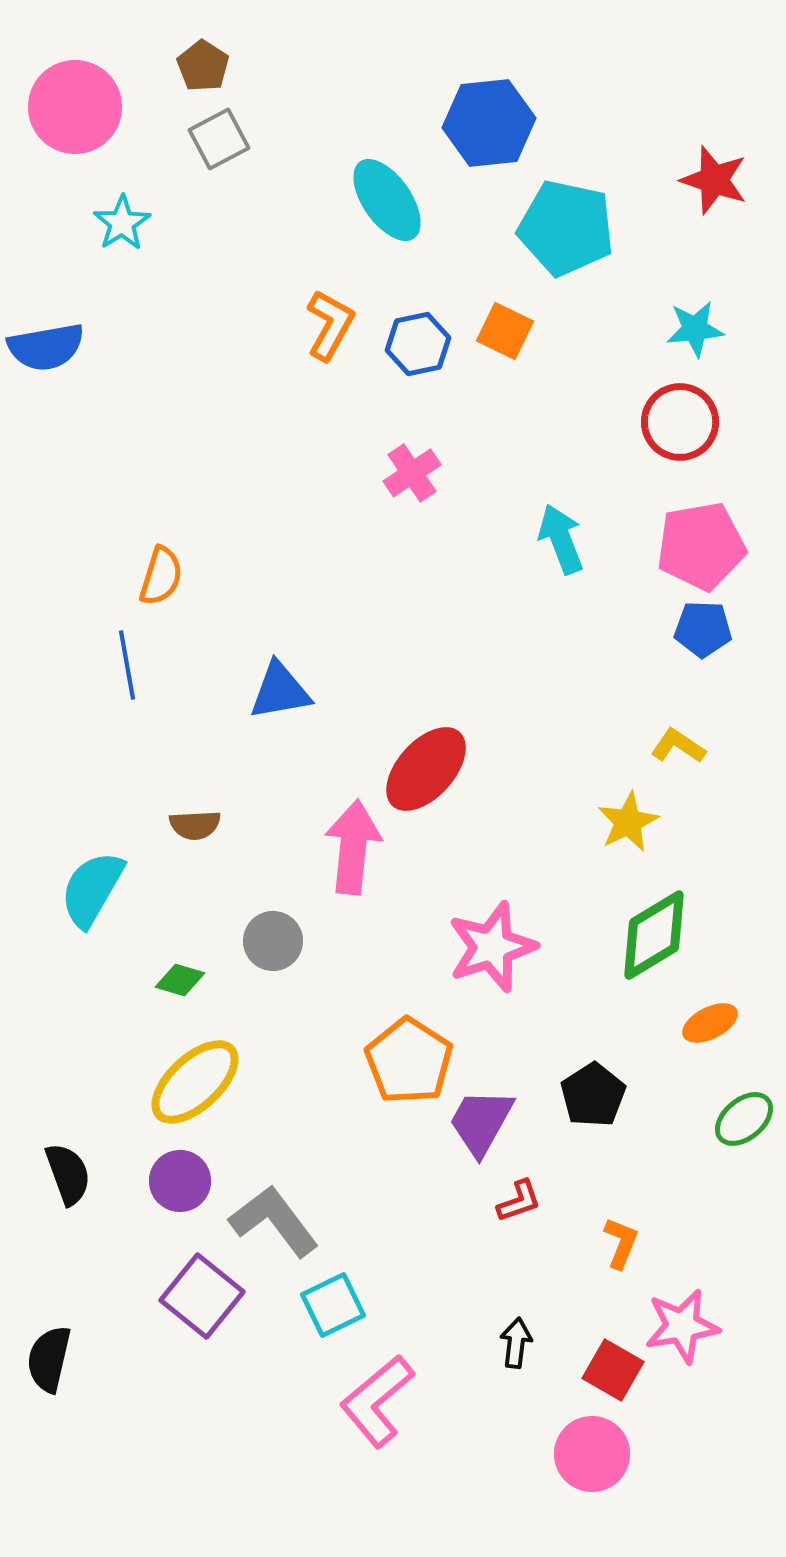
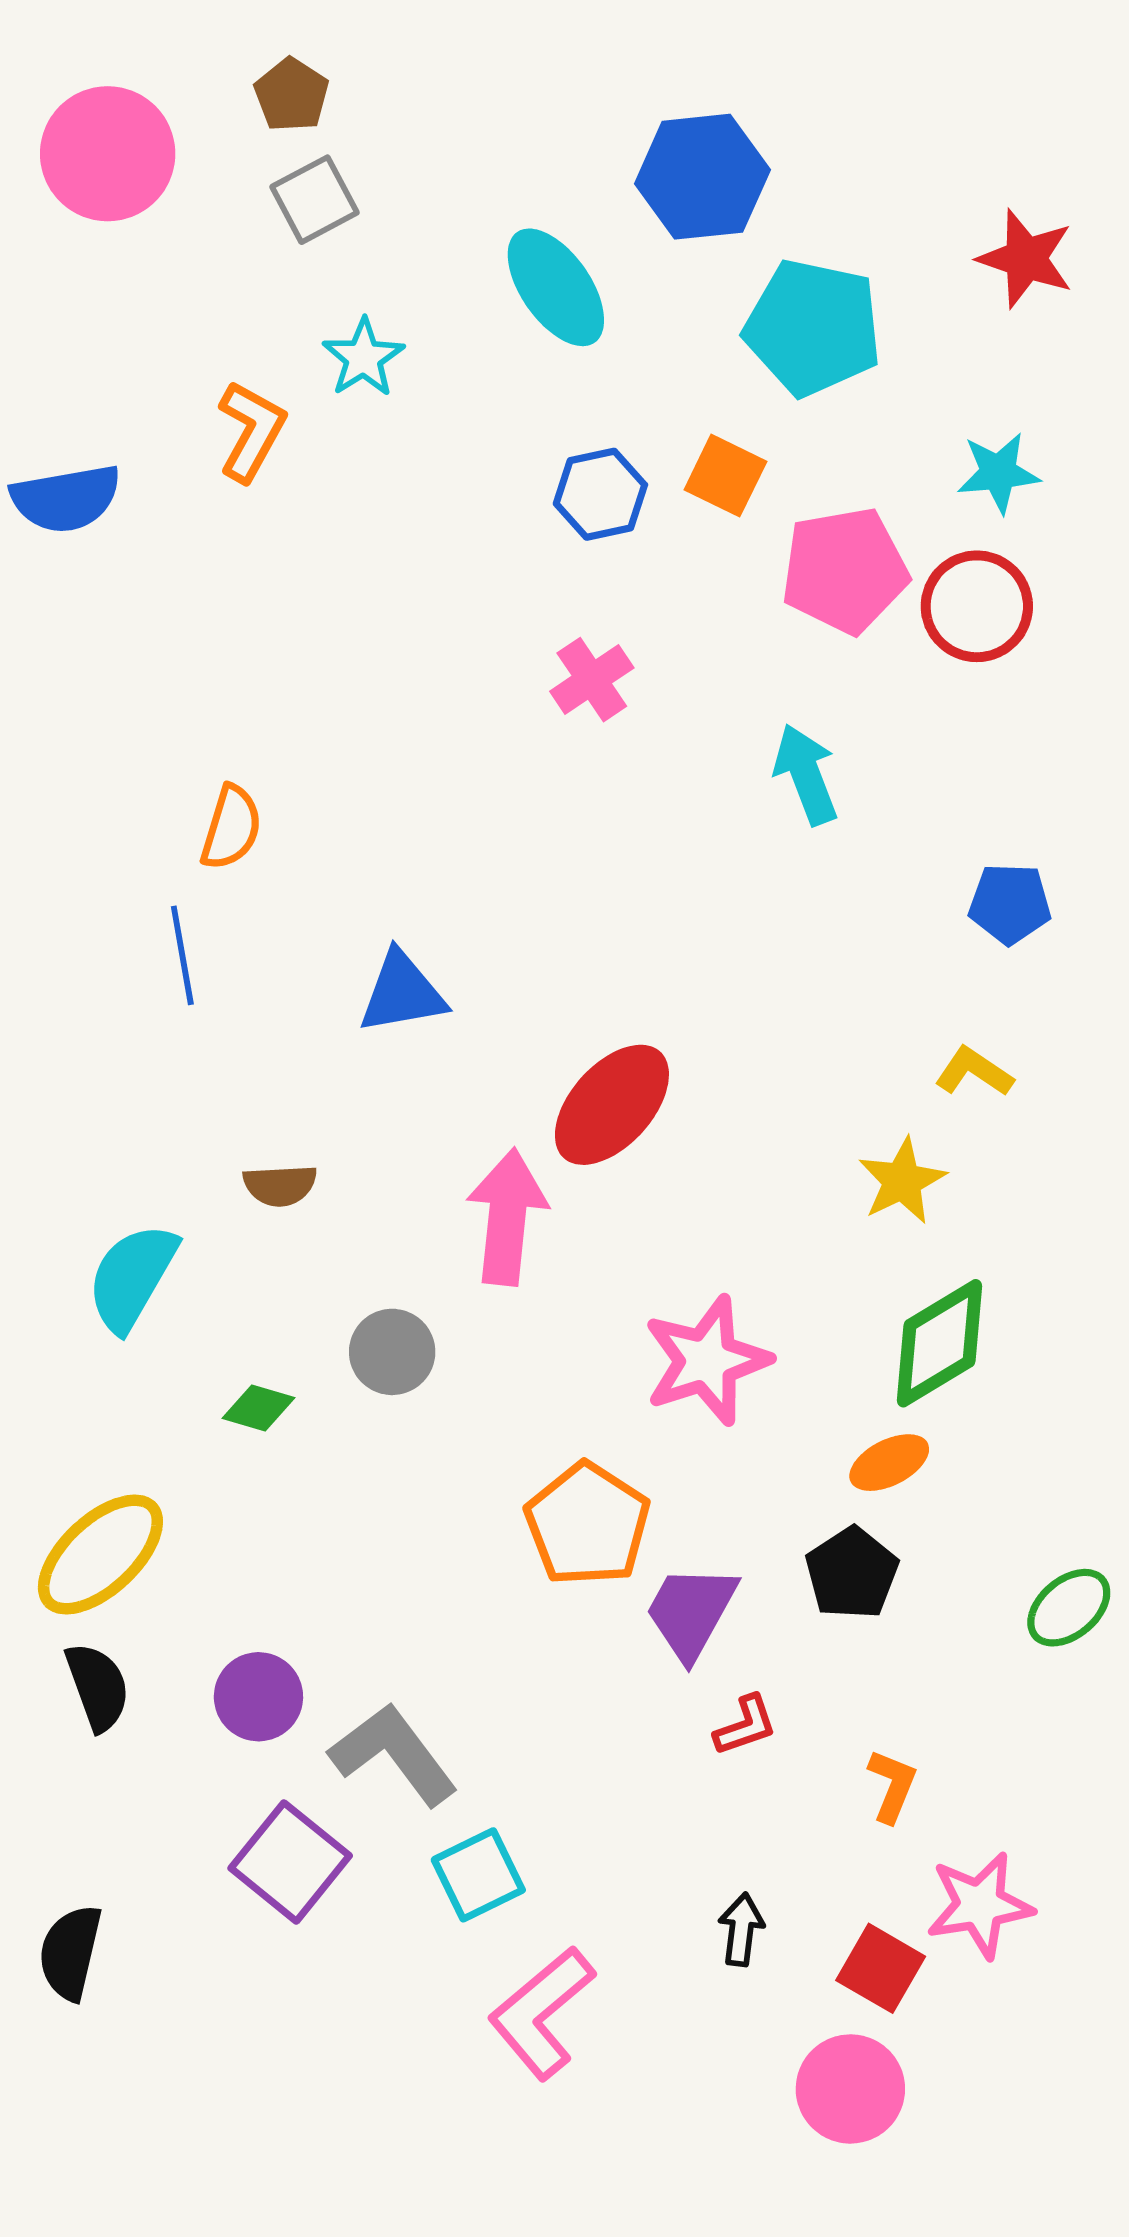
cyan star: (122, 223) -> (363, 358), moved
orange L-shape: (330, 325) -> (251, 431), moved
pink pentagon: (701, 546) -> (845, 570), moved
orange ellipse: (710, 1023) -> (889, 1463), moved
yellow ellipse: (195, 1082) -> (100, 1555), moved

